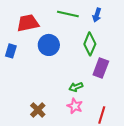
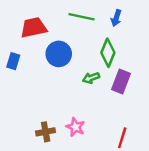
green arrow: (76, 87) -> (91, 78), moved
pink star: (75, 106) -> (75, 127), moved
brown cross: (38, 110) -> (46, 132), turned 35

